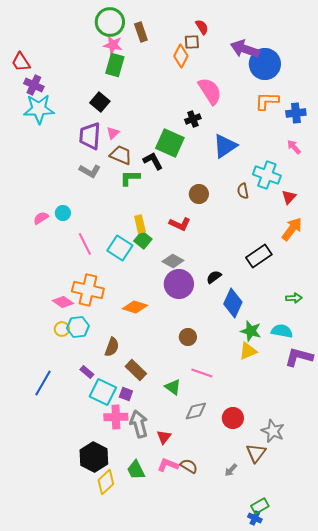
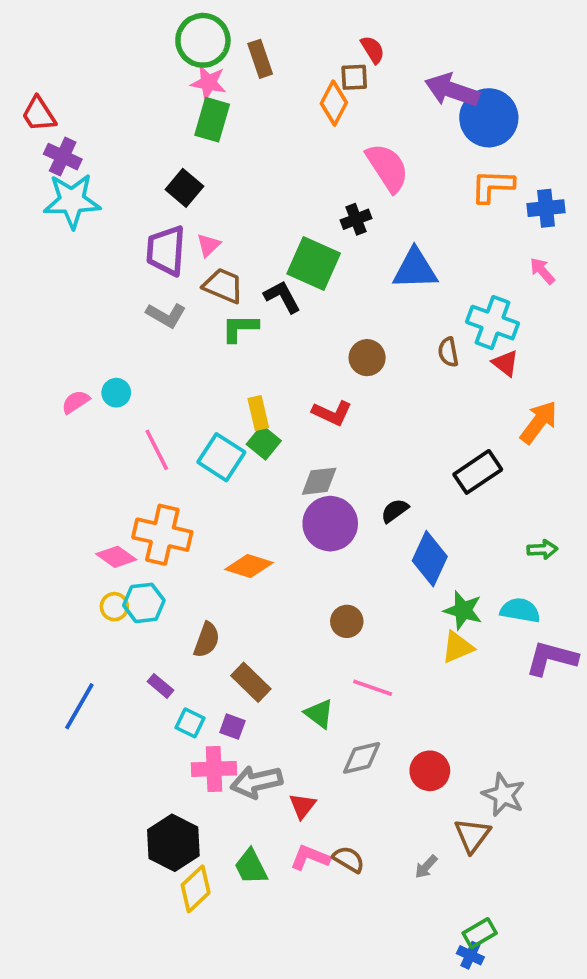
blue triangle: (225, 146) -> (415, 269), turned 32
red triangle: (289, 197) -> (505, 363), moved, turned -35
gray diamond: (173, 261) -> (319, 481), turned -35
cyan square: (103, 392) -> (190, 723), size x0.6
gray arrow: (139, 424) -> (256, 782), turned -88

